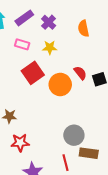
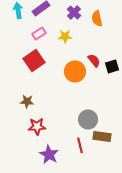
purple cross: (49, 22) -> (74, 12), moved
pink rectangle: (22, 44) -> (39, 33), turned -48
red square: (33, 73) -> (34, 60), moved

